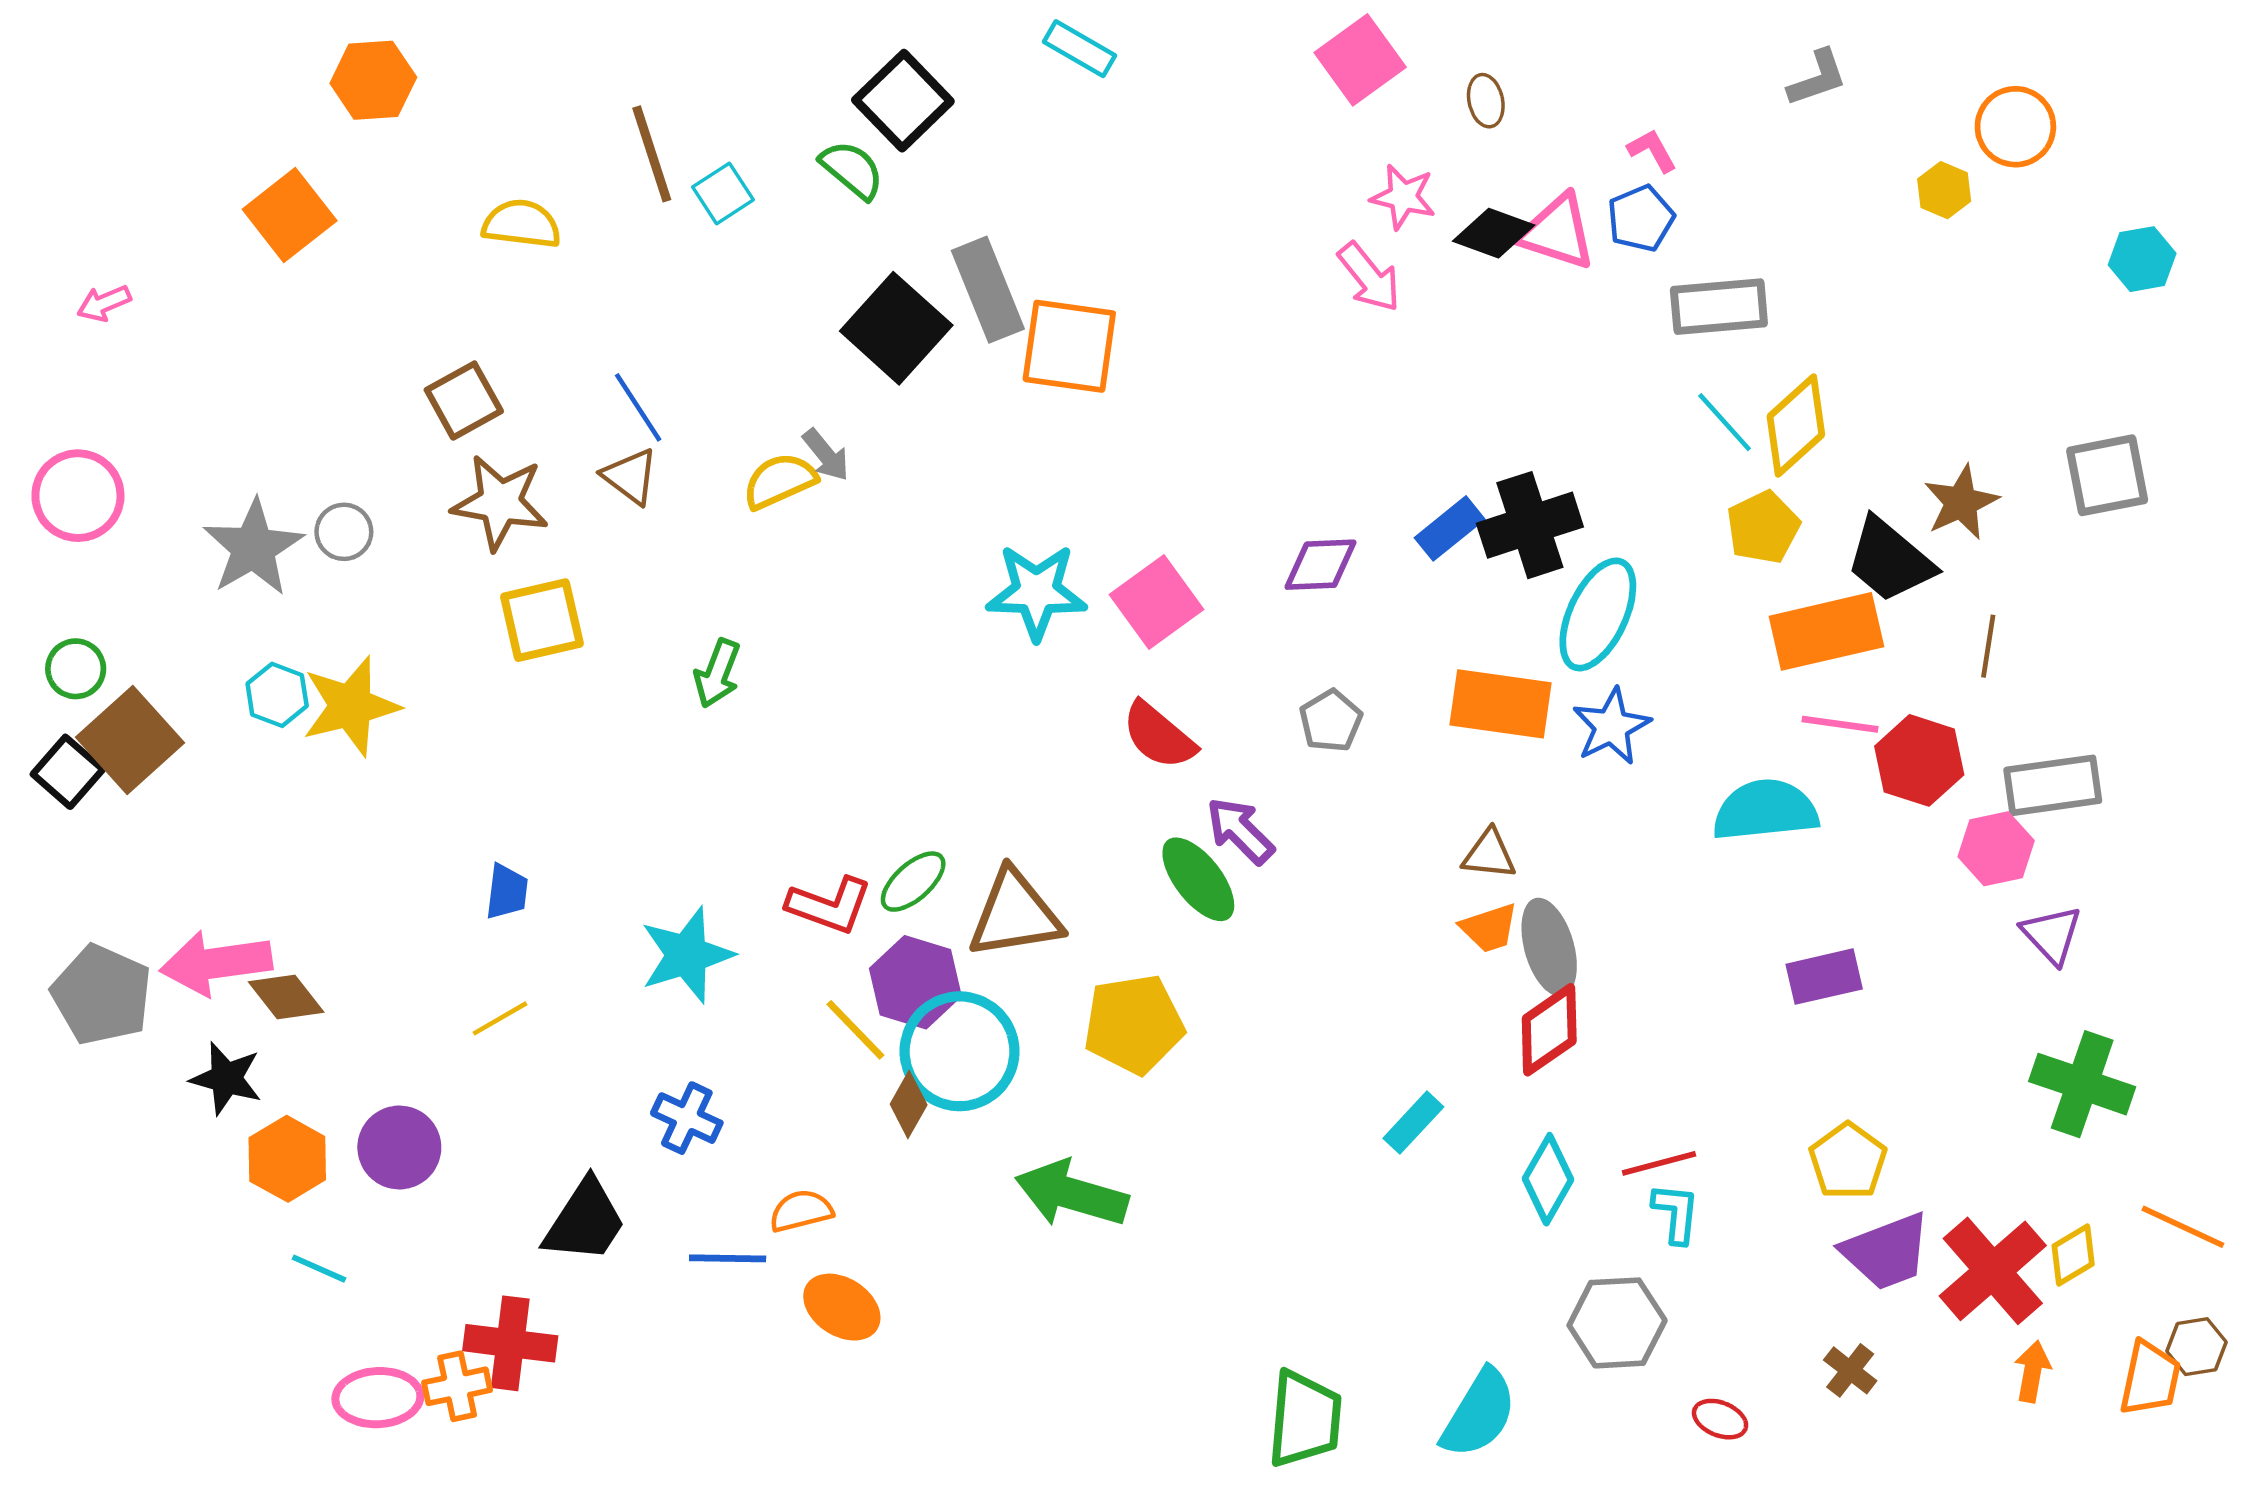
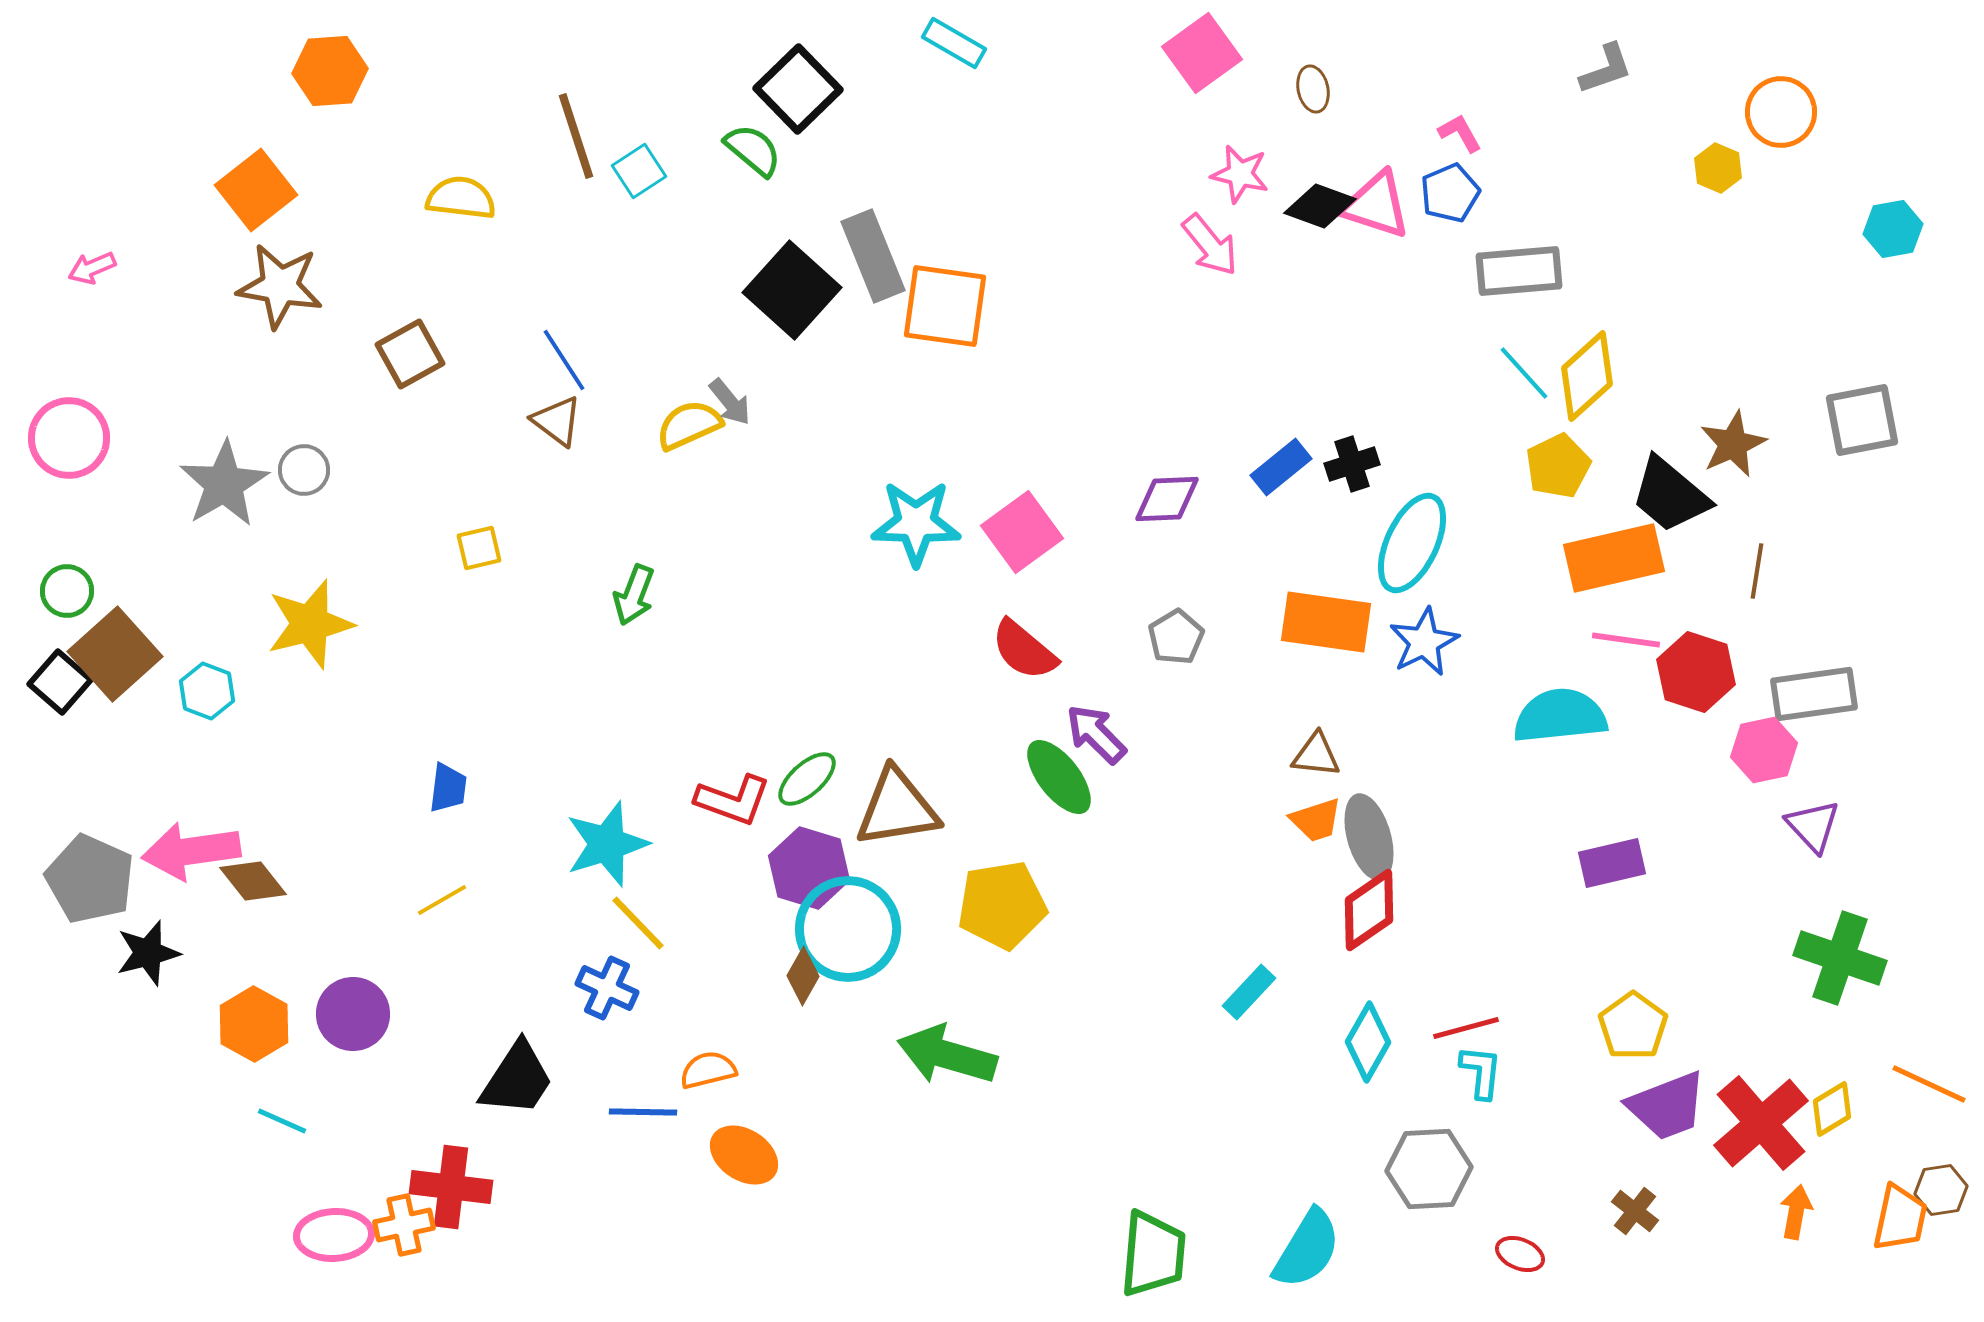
brown star: (500, 502) -> (280, 286), moved
black cross: (1530, 525) -> (1352, 464), size x0.6
yellow square: (542, 620) -> (479, 548), size x0.6
cyan hexagon: (277, 695) -> (207, 691), moved
yellow line: (855, 1030) -> (638, 923), moved
black star: (226, 1078) -> (148, 953), moved, turned -30

